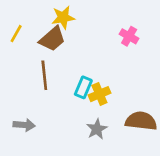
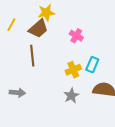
pink cross: (129, 36) -> (76, 36), moved
cyan rectangle: (83, 87) -> (92, 65), moved

